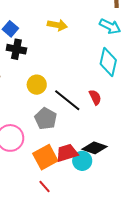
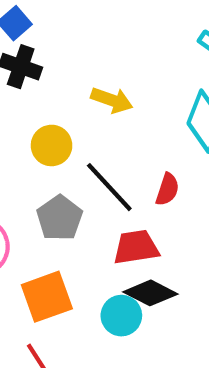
yellow arrow: (57, 25) -> (112, 100), moved
red semicircle: (95, 97) -> (167, 189), turned 35
red trapezoid: (67, 153) -> (136, 247), moved

